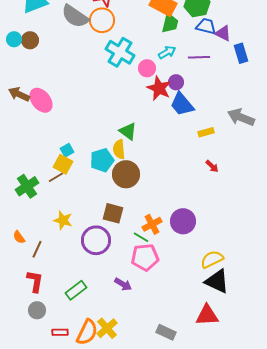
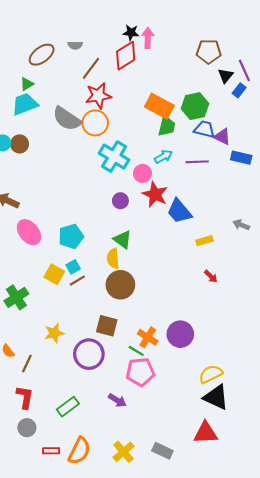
blue rectangle: (241, 53) -> (241, 158), turned -60
purple circle: (176, 82) -> (120, 201), moved
pink ellipse: (41, 100) -> (29, 232), moved
gray arrow: (241, 117) -> (241, 225), size x0.6
cyan square: (67, 150) -> (73, 267), moved
cyan pentagon: (102, 160) -> (71, 236), moved
brown line: (56, 177) -> (77, 281), moved
yellow star: (63, 220) -> (54, 333), turned -30
orange cross: (152, 224) -> (148, 337), turned -30
yellow cross: (107, 328) -> (124, 452), moved

